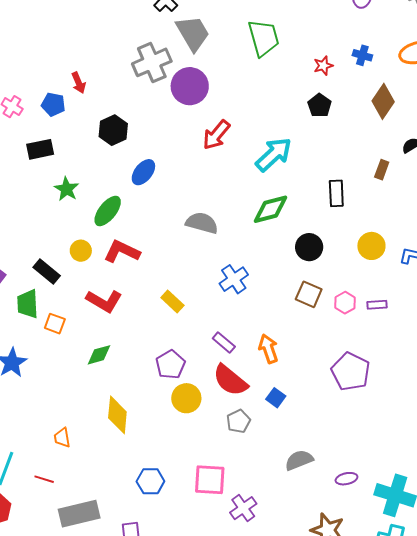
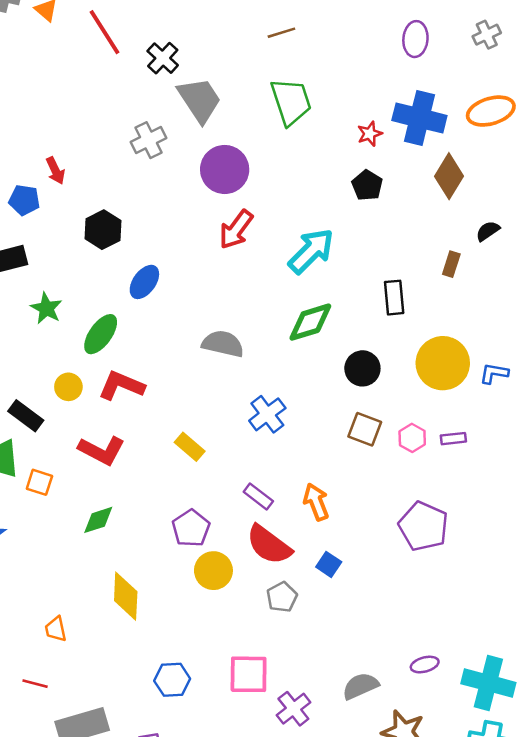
blue cross: (362, 55) -> (419, 118), size x2.0
gray cross: (152, 62) -> (149, 140), size x0.7
purple circle: (190, 86) -> (225, 169), moved
yellow circle: (371, 246) -> (443, 363), size x1.5
gray semicircle: (299, 460) -> (360, 686), moved

